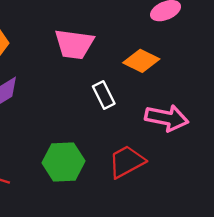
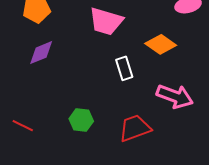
green hexagon: (64, 162) -> (81, 120), size x0.7

